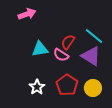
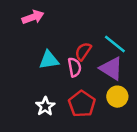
pink semicircle: (61, 55) -> (75, 67), turned -133
yellow circle: (93, 88) -> (117, 97), moved

